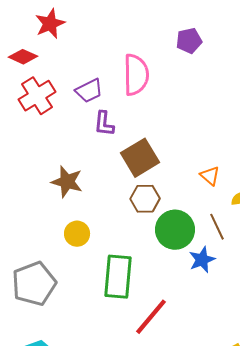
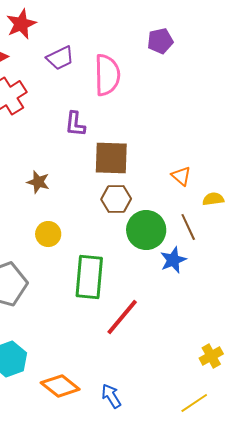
purple trapezoid: (89, 91) -> (60, 58), moved
brown square: (140, 158) -> (111, 158), turned 33
brown star: (67, 182) -> (38, 182), size x0.7

